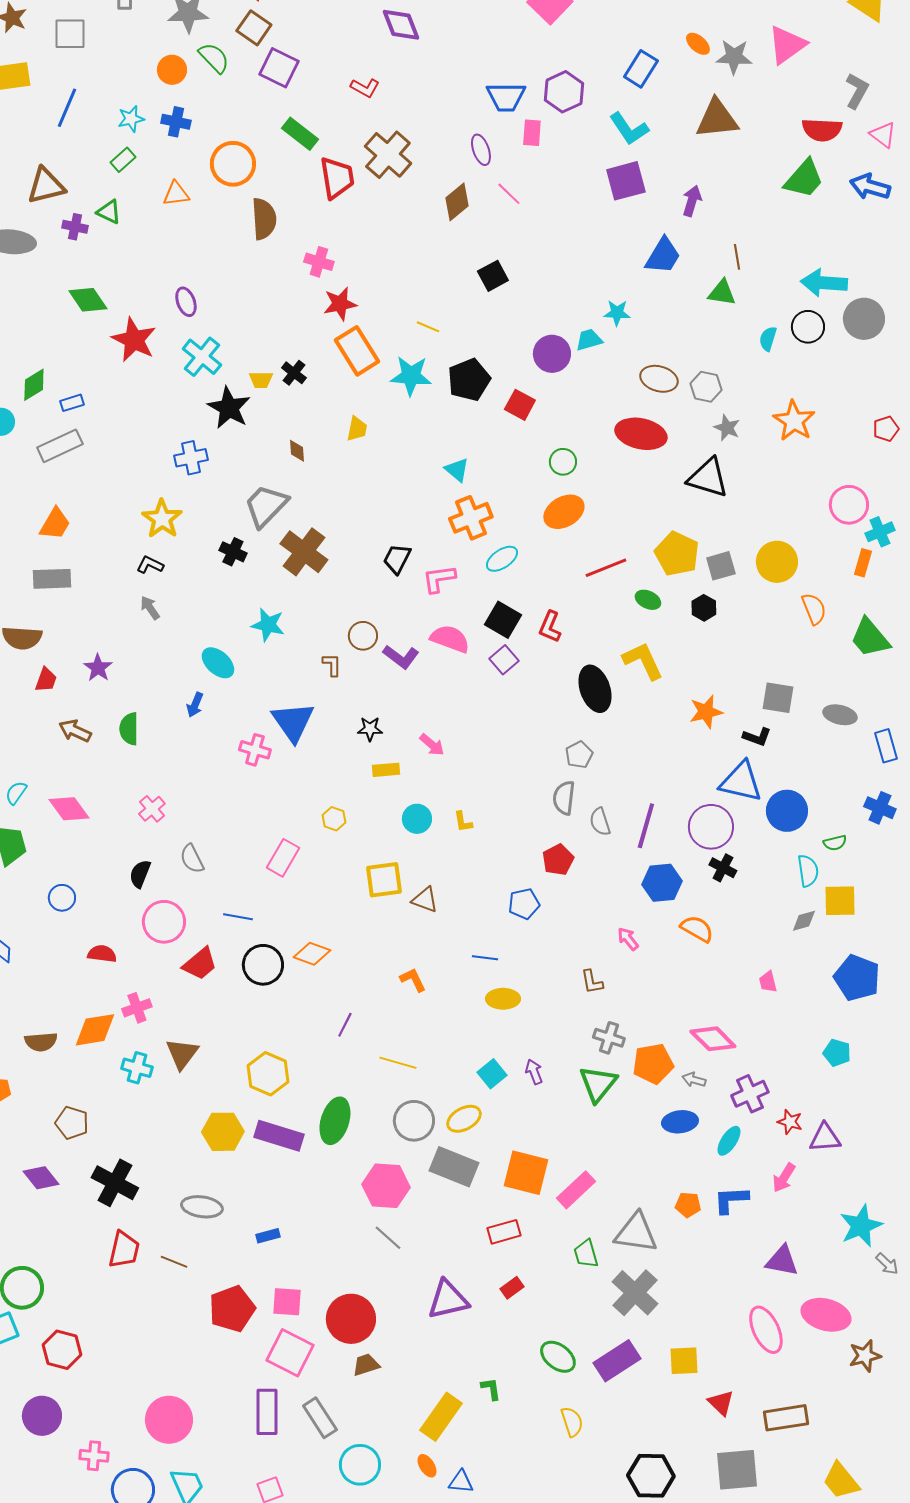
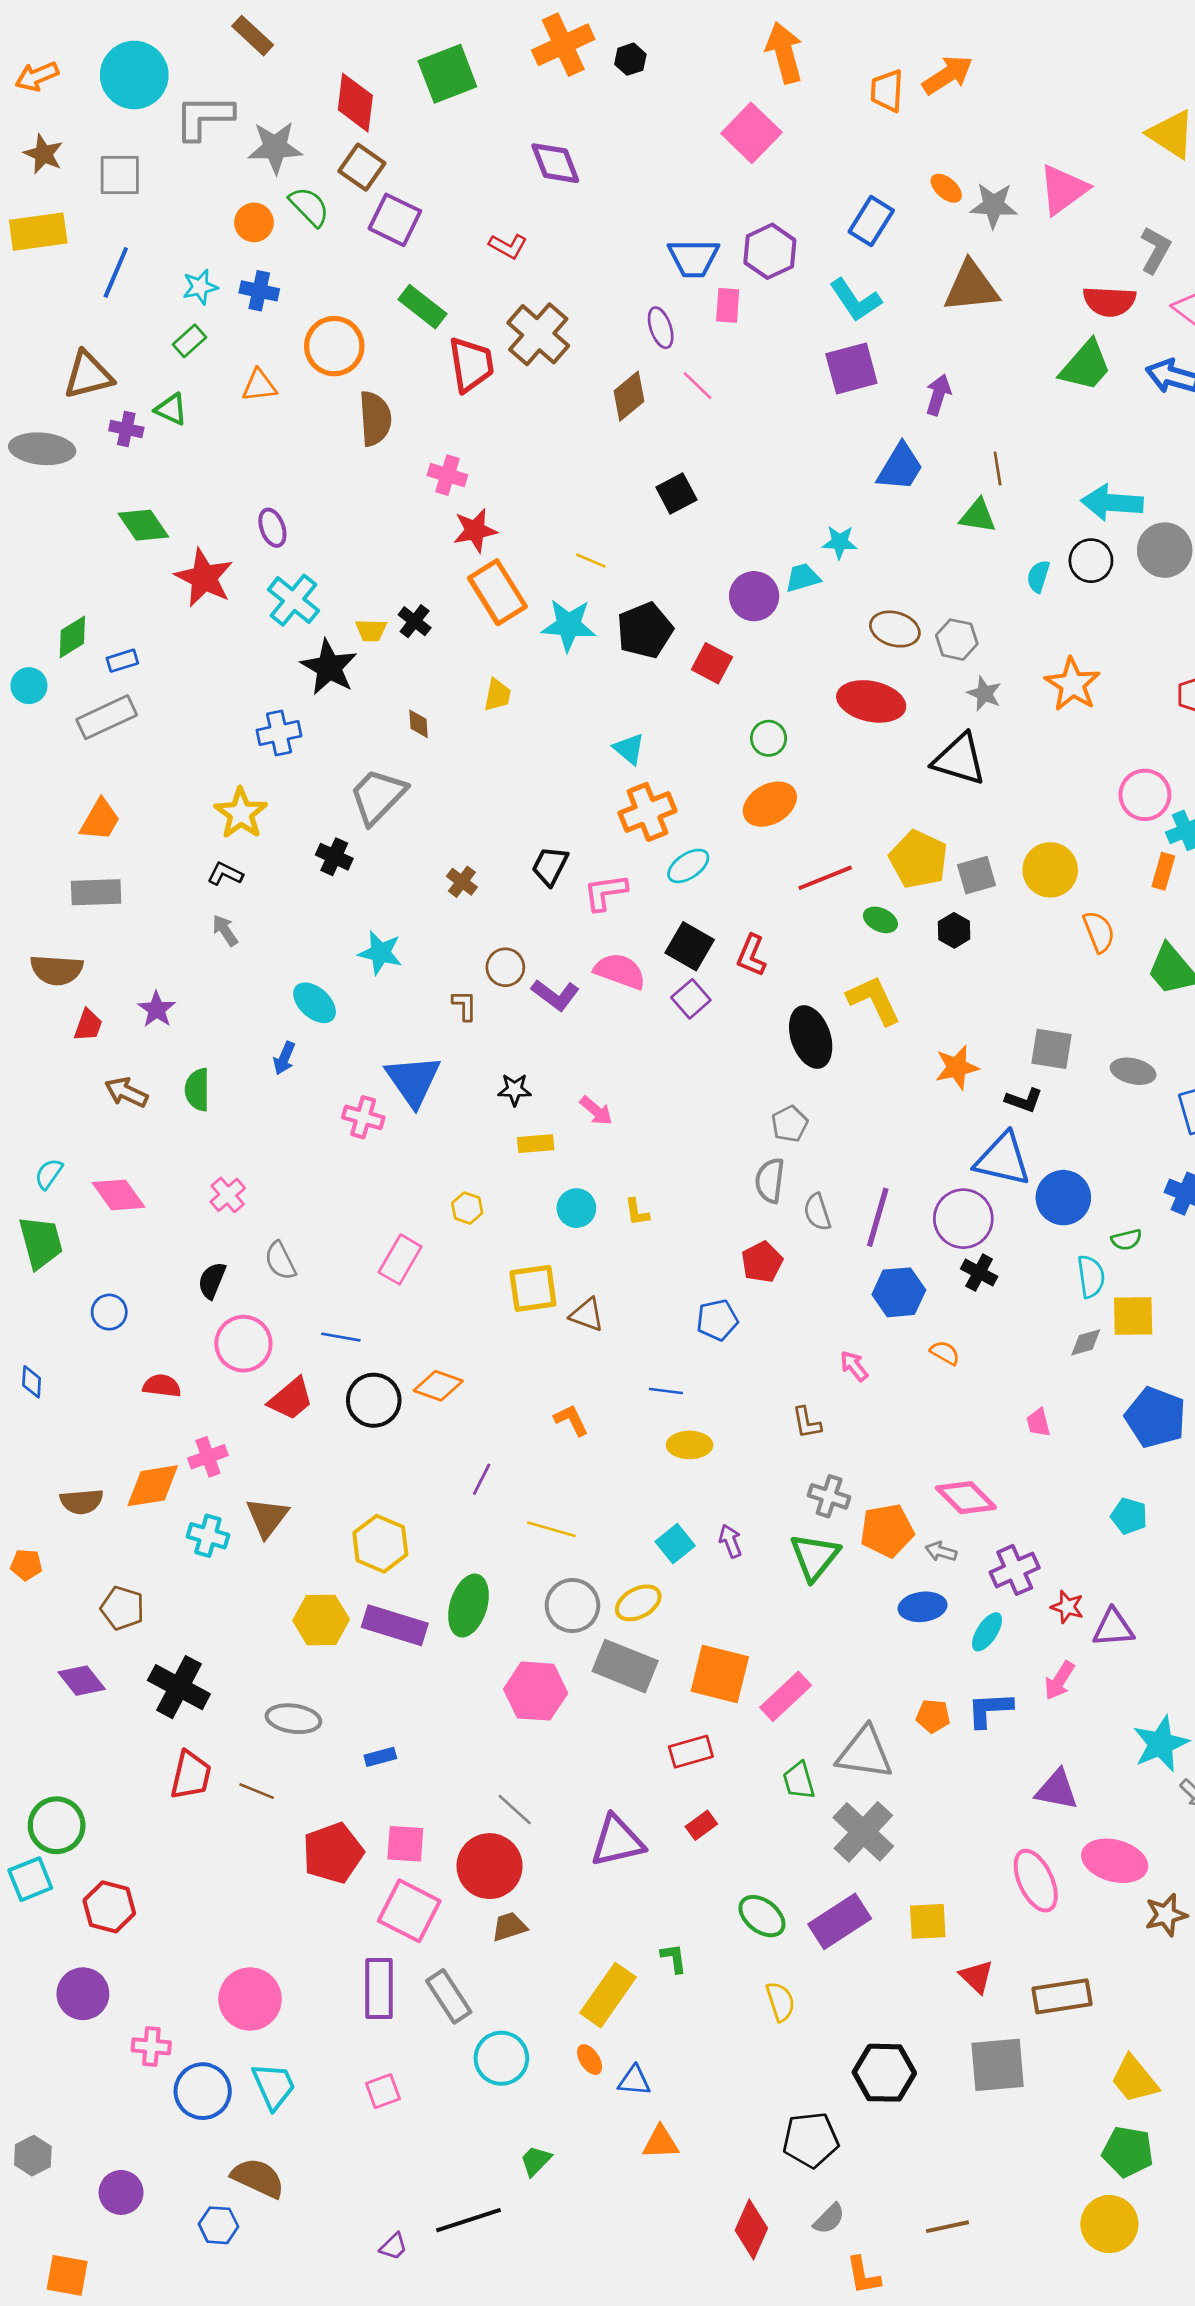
brown cross: (304, 552) -> (462, 882), moved, size x0.5
orange semicircle: (697, 929) -> (945, 1353), size x0.7
gray line: (388, 1238) -> (515, 1809), moved

